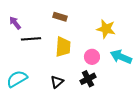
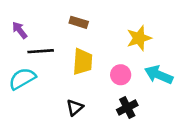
yellow star: (106, 29) -> (139, 38), turned -30
cyan semicircle: (17, 79) -> (22, 79), moved
black cross: (88, 79) -> (127, 108), moved

